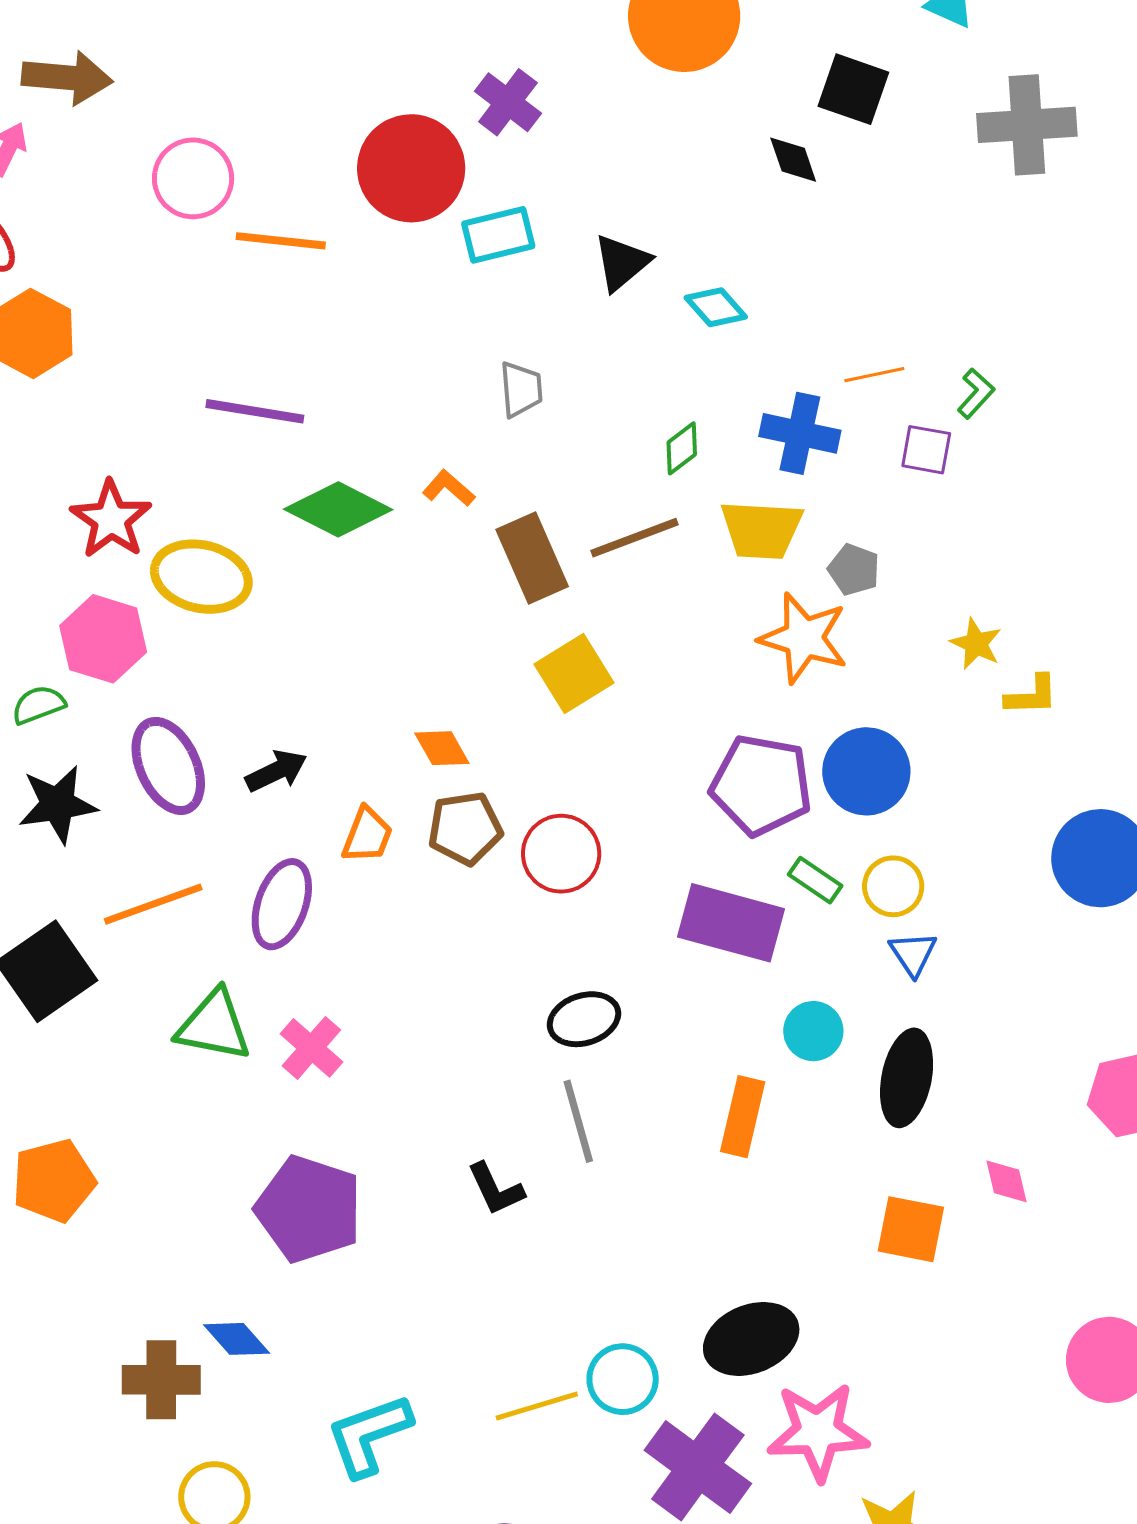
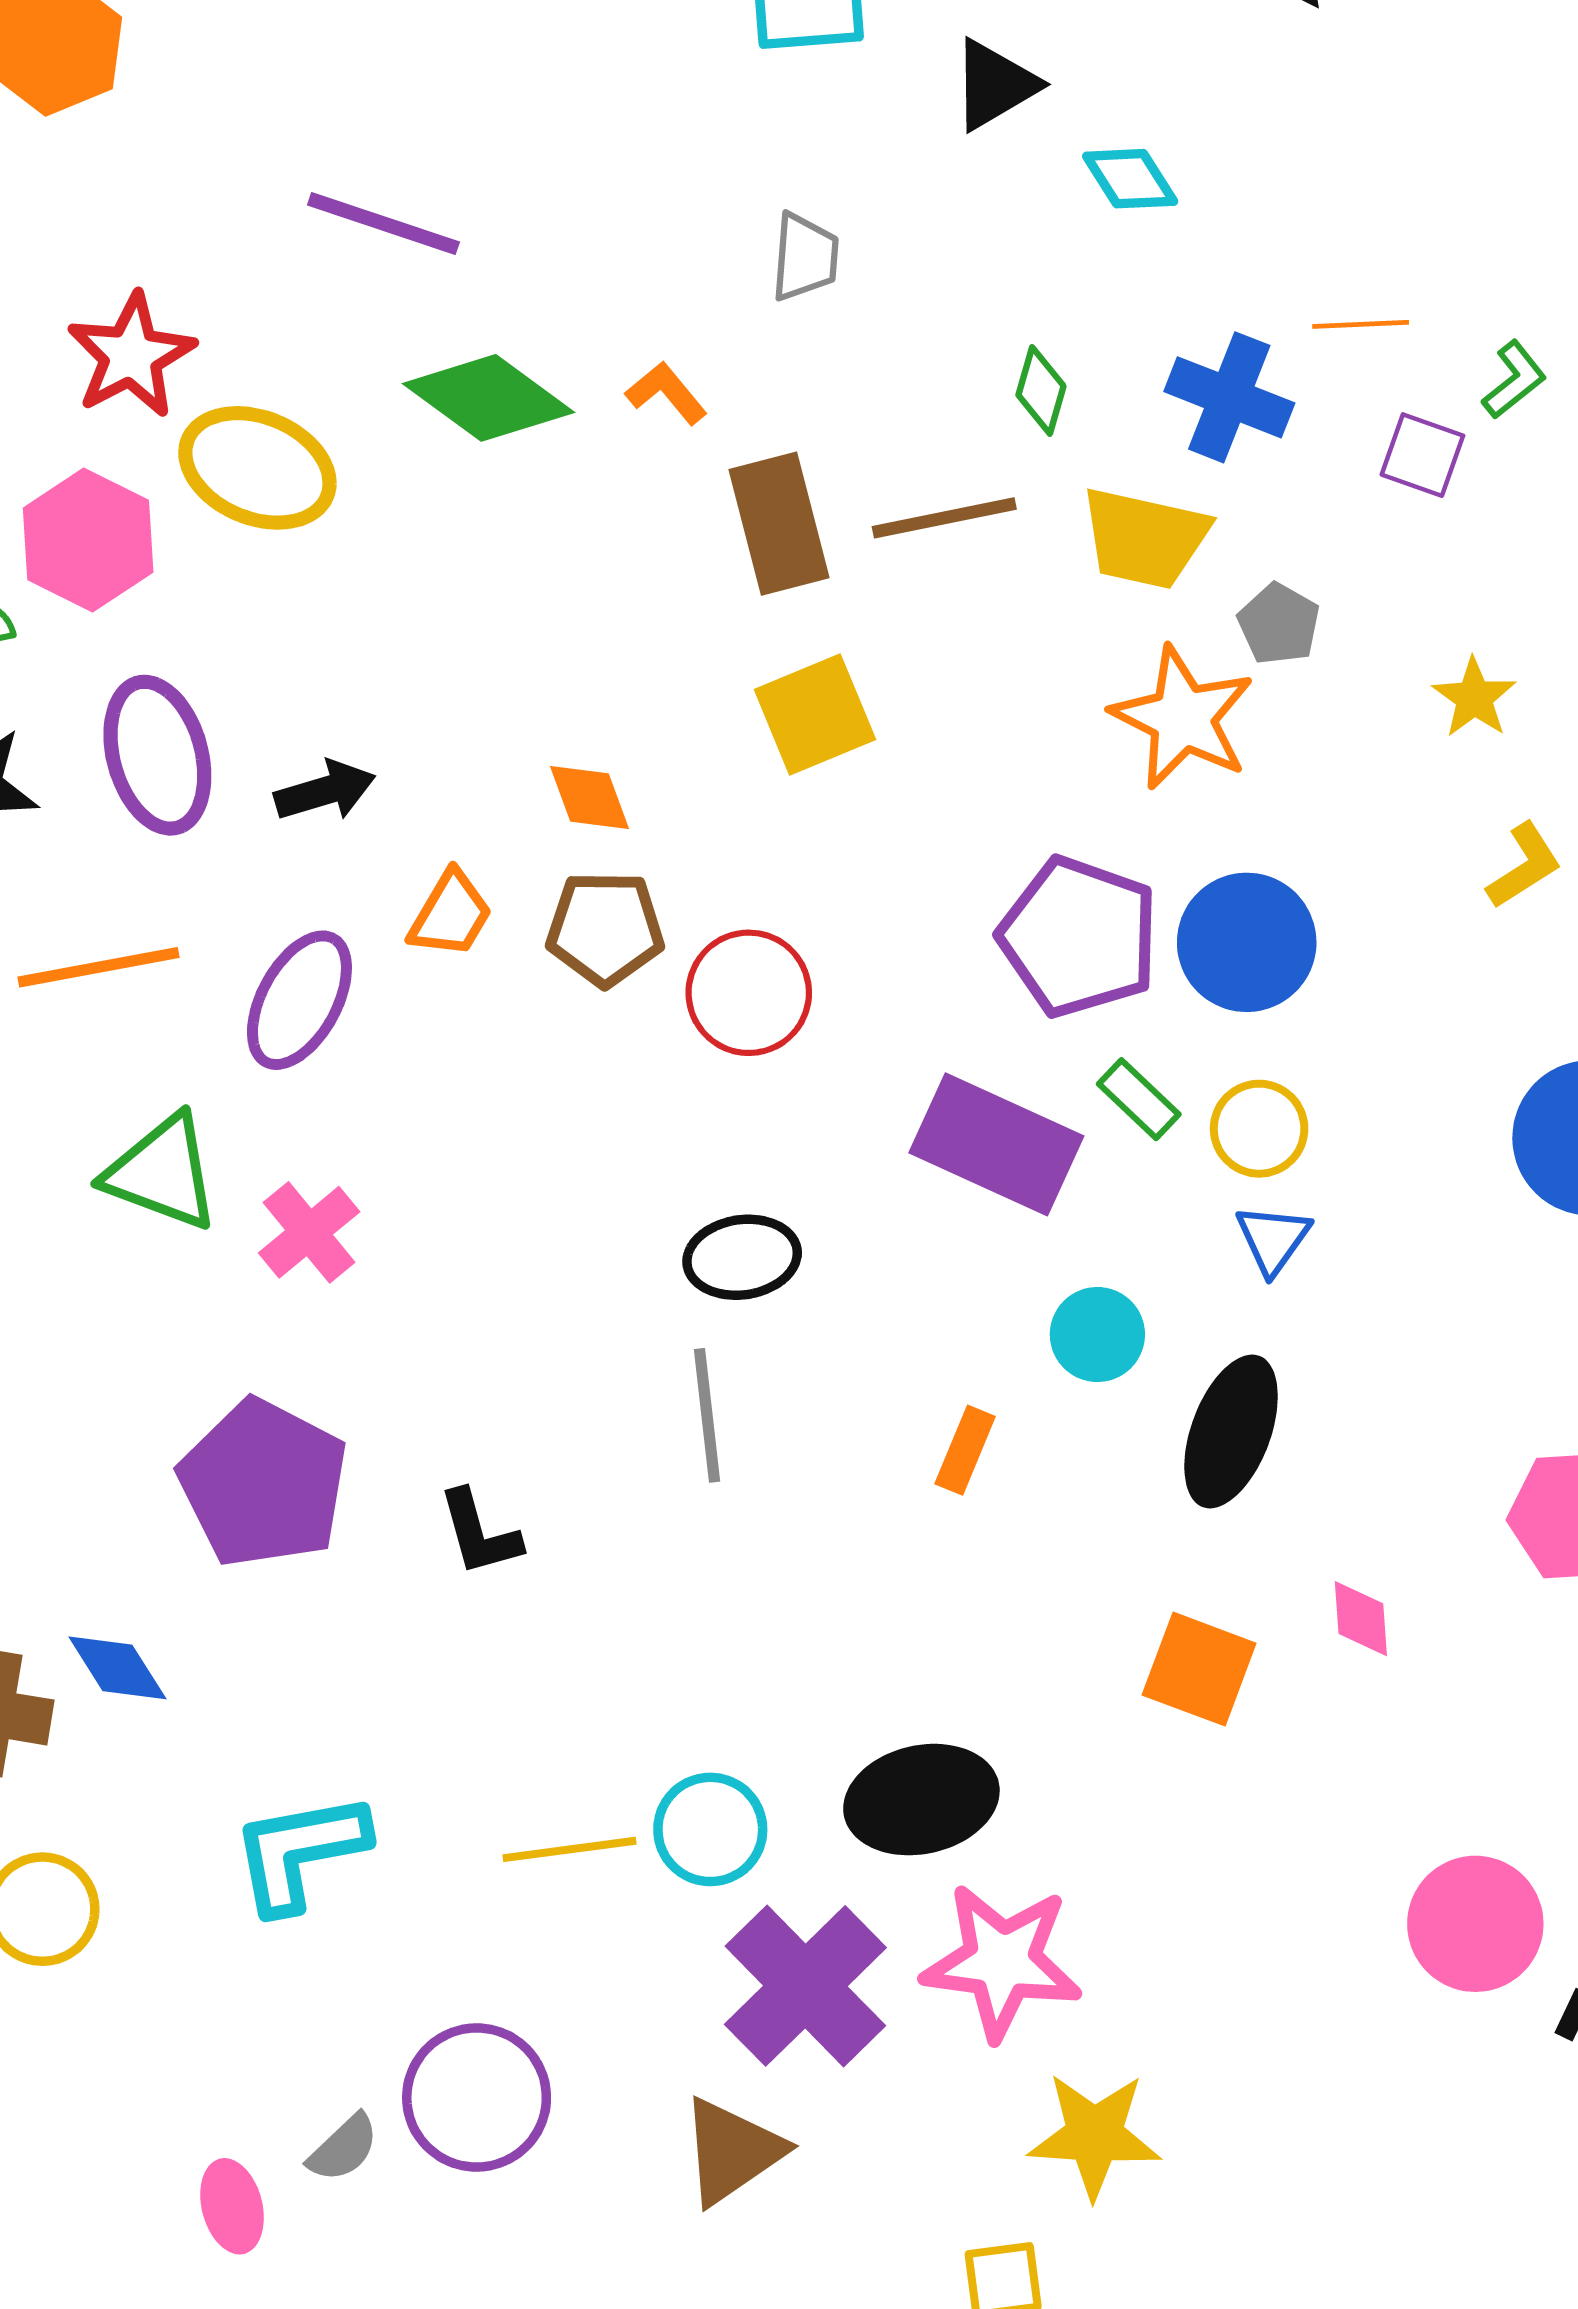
green diamond: (682, 448) -> (1041, 391), turned -46
yellow star: (976, 644) -> (1474, 698), moved
yellow L-shape: (1032, 695) -> (1524, 866), turned -40
orange rectangle: (743, 1117) -> (965, 1450), size x0.7
black L-shape: (496, 1189) -> (479, 1533), moved

